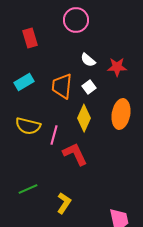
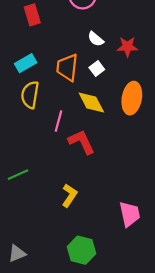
yellow diamond: (84, 118) -> (91, 102), turned -52
yellow semicircle: (28, 126) -> (30, 95), moved, turned 85
green line: (28, 189) -> (18, 175), moved

